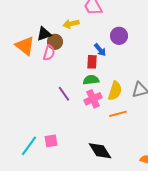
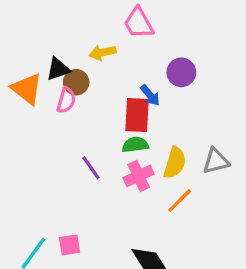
red rectangle: (92, 62) -> (137, 115), size x1.5
orange line: (118, 114) -> (180, 201), turned -30

